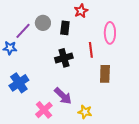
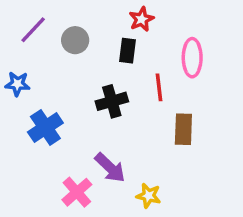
black rectangle: (65, 28) -> (128, 51), moved
purple line: (23, 31) -> (33, 30), moved
blue cross: (19, 83) -> (45, 128), moved

